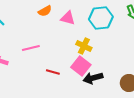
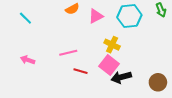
pink triangle: (68, 18) -> (96, 16), turned -42
pink line: (31, 48) -> (68, 53), moved

